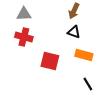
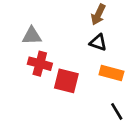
gray triangle: (24, 14) -> (32, 36), moved
red cross: (24, 37) -> (40, 64), moved

